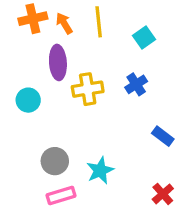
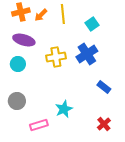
orange arrow: (64, 23) -> (41, 15), turned -104
purple ellipse: (58, 62) -> (24, 40), moved, turned -70
blue cross: (136, 84) -> (87, 54), size x1.5
gray circle: (55, 161) -> (17, 101), moved

